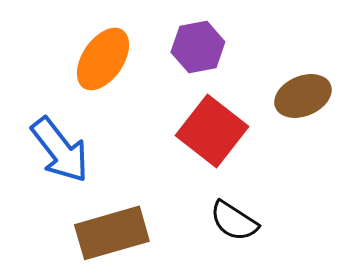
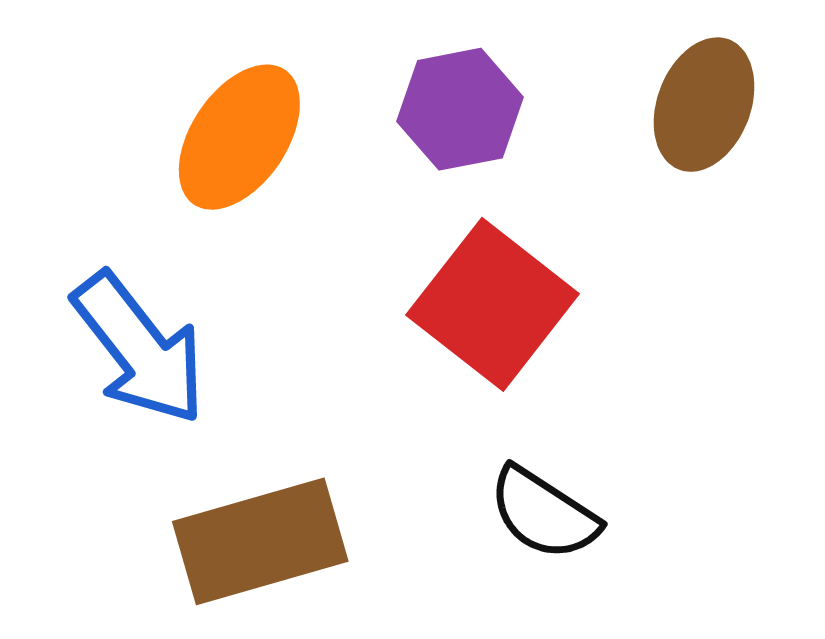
brown ellipse: (303, 96) -> (704, 105), moved, turned -46

